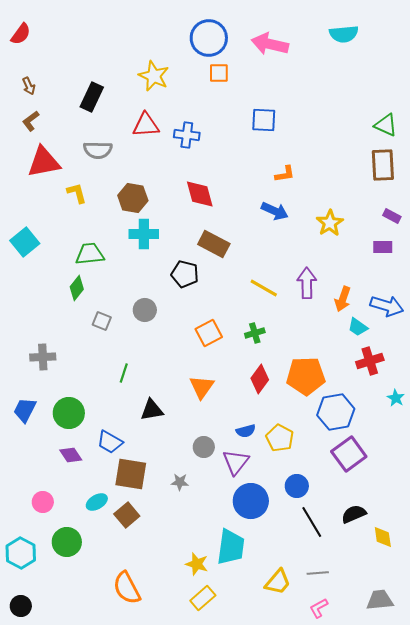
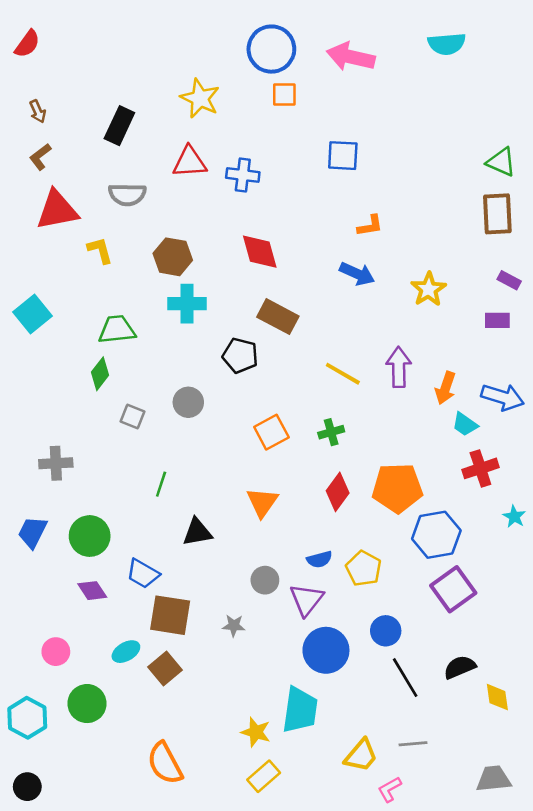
pink L-shape: (319, 608) -> (390, 789), moved

